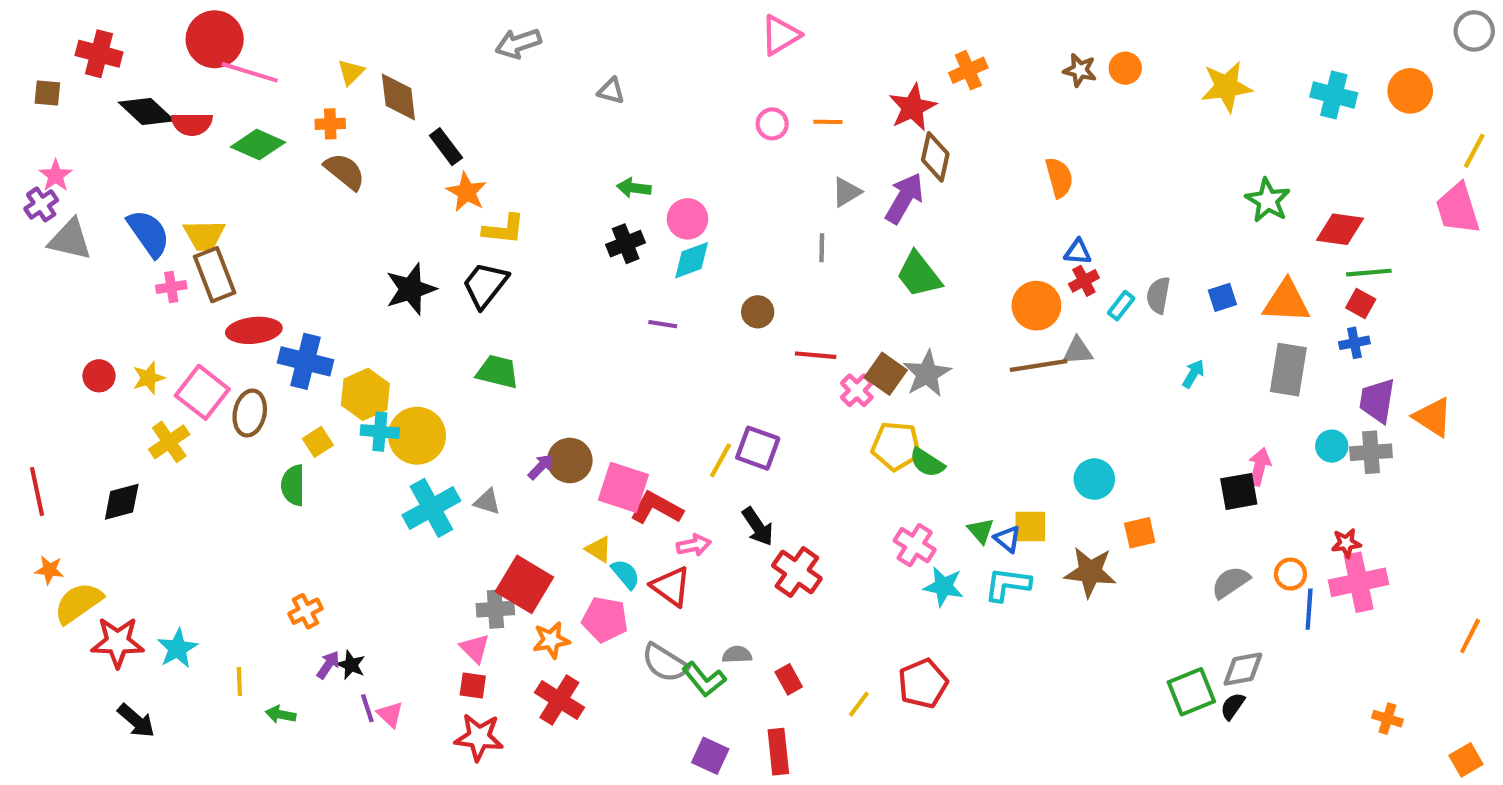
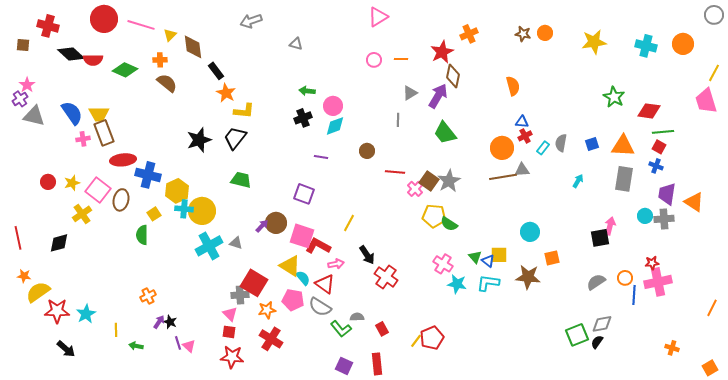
pink line: (250, 72) -> (141, 25), moved
blue cross: (1354, 343) -> (656, 166), turned 32
purple square: (758, 448) -> (304, 194), moved
yellow triangle: (599, 549) -> (290, 266), size x1.6
gray semicircle: (665, 663) -> (320, 307), moved
red pentagon: (923, 683) -> (432, 338), moved

